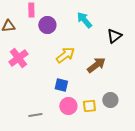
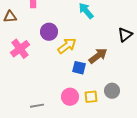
purple circle: (47, 25) -> (49, 32), moved
black triangle: (114, 36) -> (125, 35), moved
blue square: (61, 85) -> (79, 68), moved

